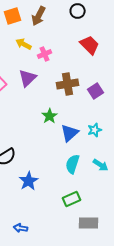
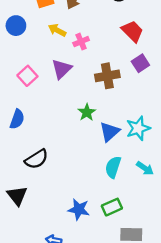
purple square: (96, 91) -> (140, 63), moved
cyan star: (95, 130) -> (138, 128), size x1.5
blue star: (29, 181) -> (79, 209), moved, turned -30

